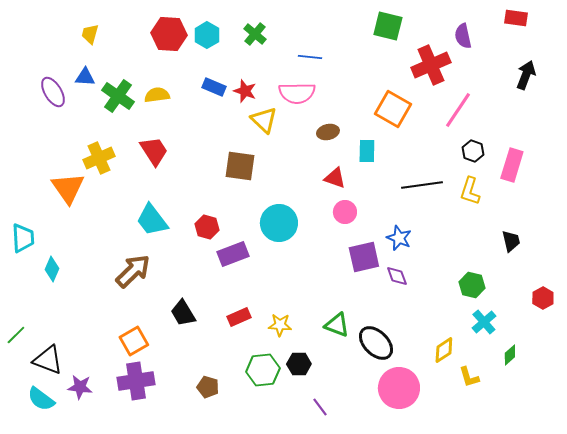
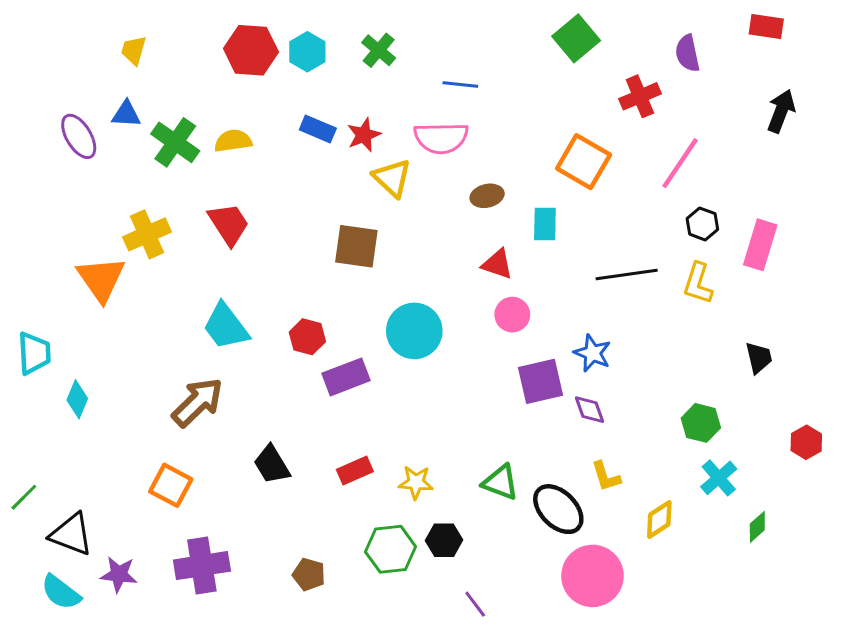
green square: (388, 26) -> (576, 38), turned 36
red cross: (431, 65) -> (640, 96), size x0.7
red star: (245, 91) -> (364, 135), turned 30
orange square: (134, 341) -> (171, 485), moved, turned -32
yellow L-shape: (469, 377) -> (606, 476), moved

